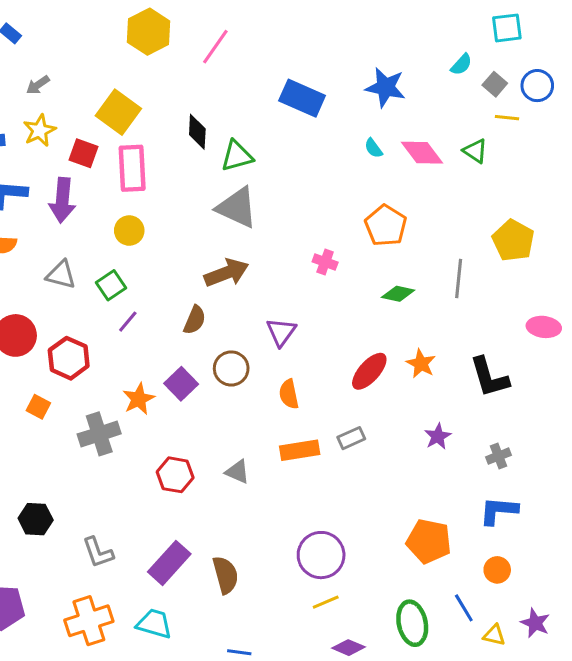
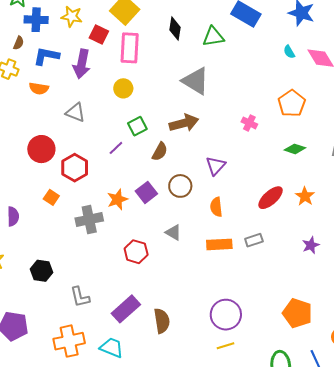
yellow star: (39, 130) -> (72, 16), turned 30
green triangle: (237, 156) -> (213, 37), moved
green square: (111, 285) -> (137, 126), moved
gray triangle: (237, 472) -> (173, 233), moved

